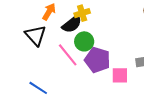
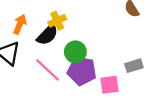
green circle: (84, 41) -> (75, 52), moved

